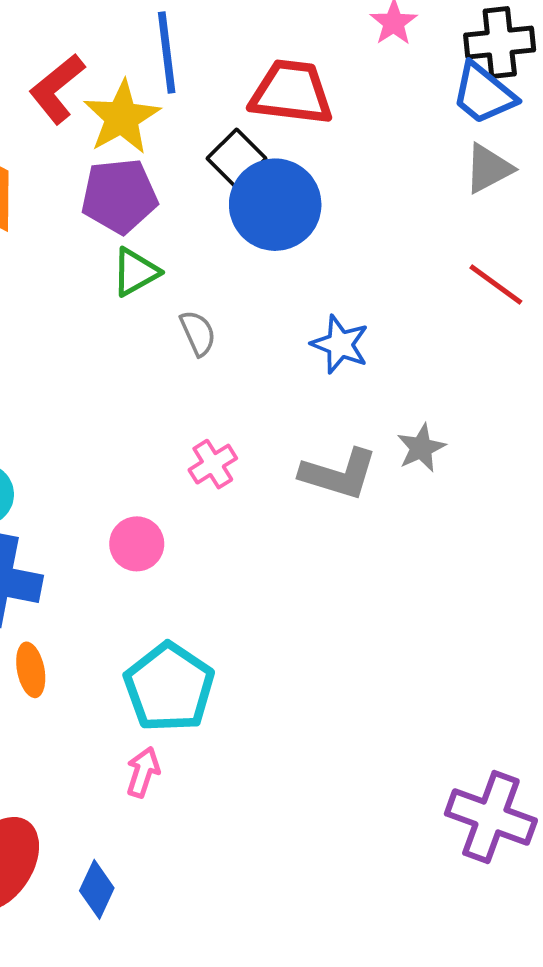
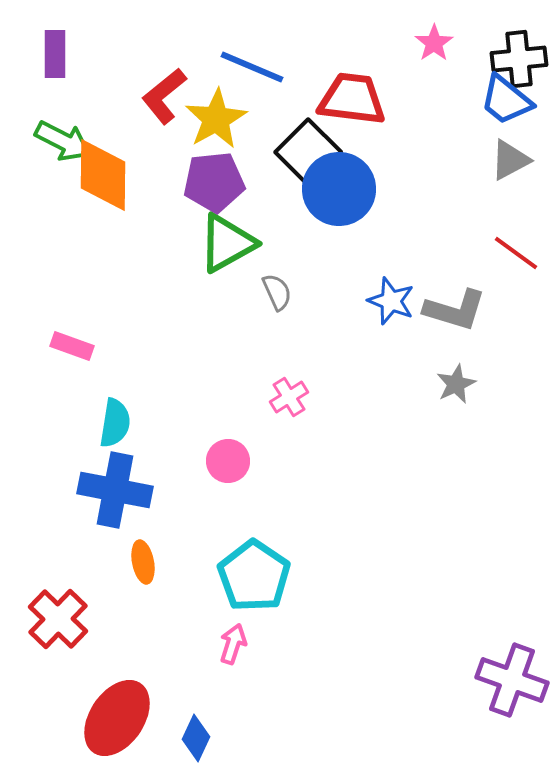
blue line: (167, 52) -> (252, 67), turned -60
black square: (237, 158) -> (308, 152), size x1.4
green triangle: (135, 272) -> (227, 243), size x1.5
gray L-shape: (339, 474) -> (455, 310), moved

